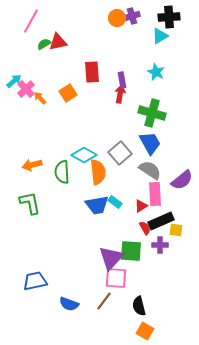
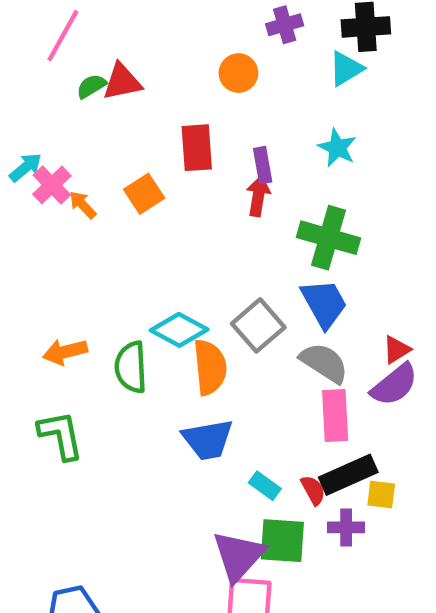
orange circle: (117, 18) -> (238, 73), moved
cyan rectangle: (115, 202) -> (265, 486), moved
red triangle: (141, 206) -> (397, 350), moved

